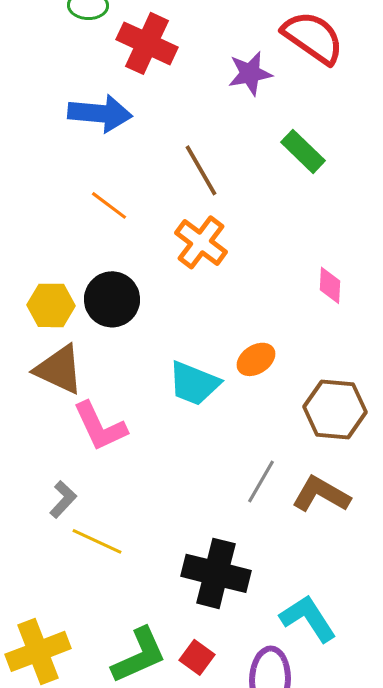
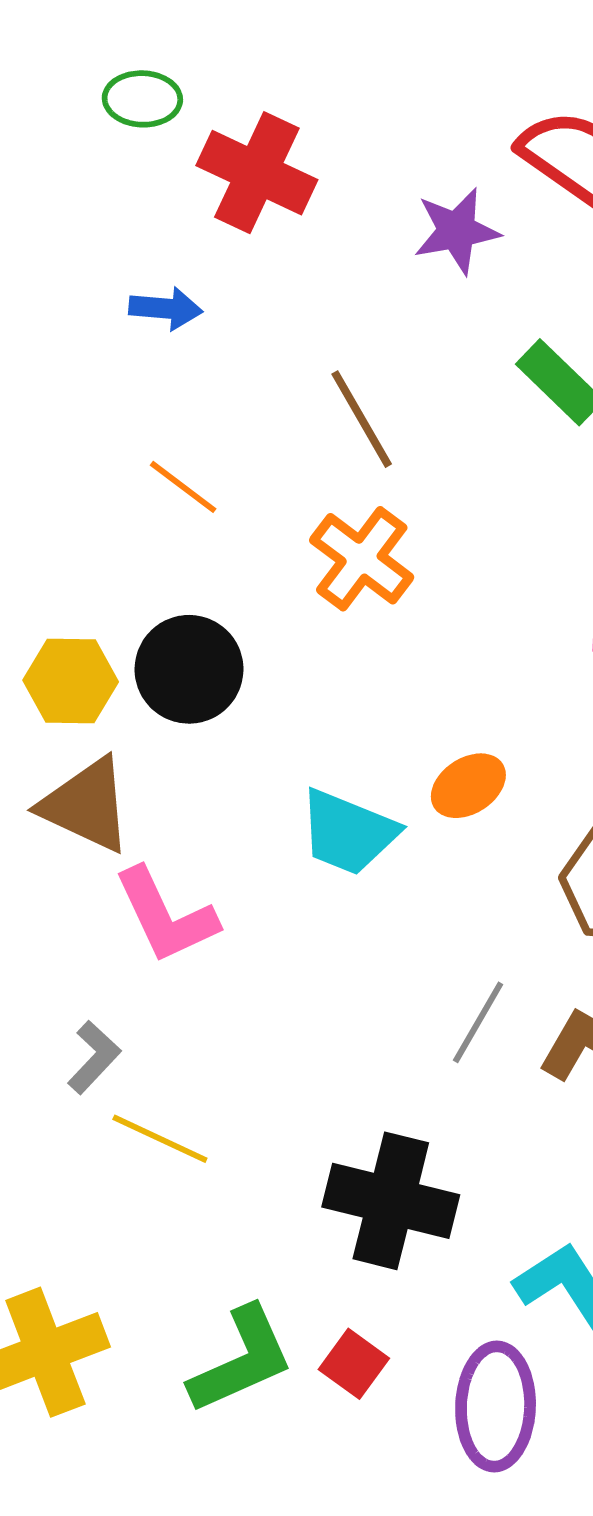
blue arrow: (100, 113) -> (166, 308), size x0.6

